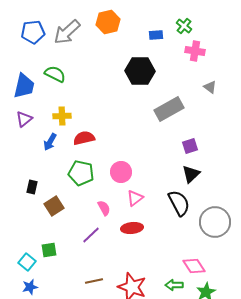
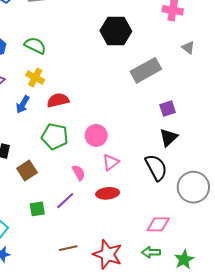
green semicircle: (55, 74) -> (35, 45), moved
yellow cross: (62, 116) -> (35, 78), turned 30
green square: (49, 250) -> (37, 209), moved
pink diamond: (194, 266) -> (158, 224), moved, turned -55

